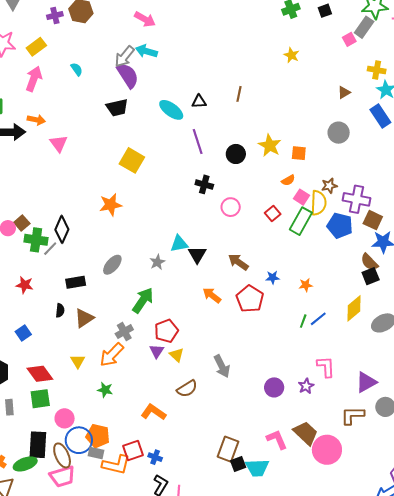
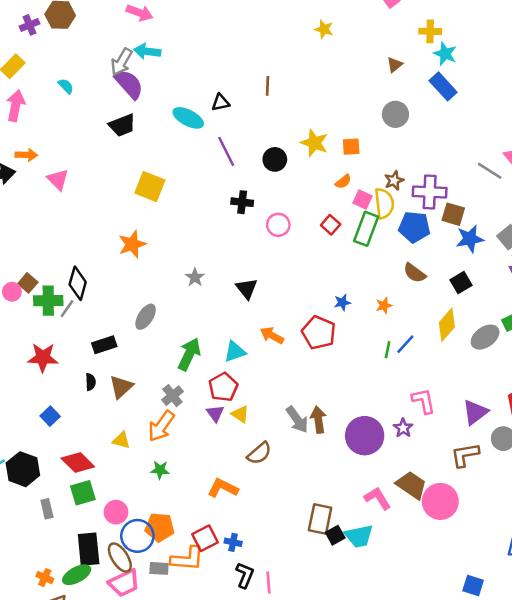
cyan triangle: (179, 244) -> (235, 352), moved
gray star: (157, 262) -> (195, 277), moved
brown arrow: (238, 262) -> (318, 420), moved, turned 55
brown semicircle: (369, 262) -> (415, 273), moved
red star: (25, 285) -> (43, 358), size x1.4
yellow triangle: (78, 361) -> (121, 440), turned -35
purple circle: (274, 387) -> (365, 436), size x1.6
gray rectangle: (96, 453) -> (159, 568), moved

